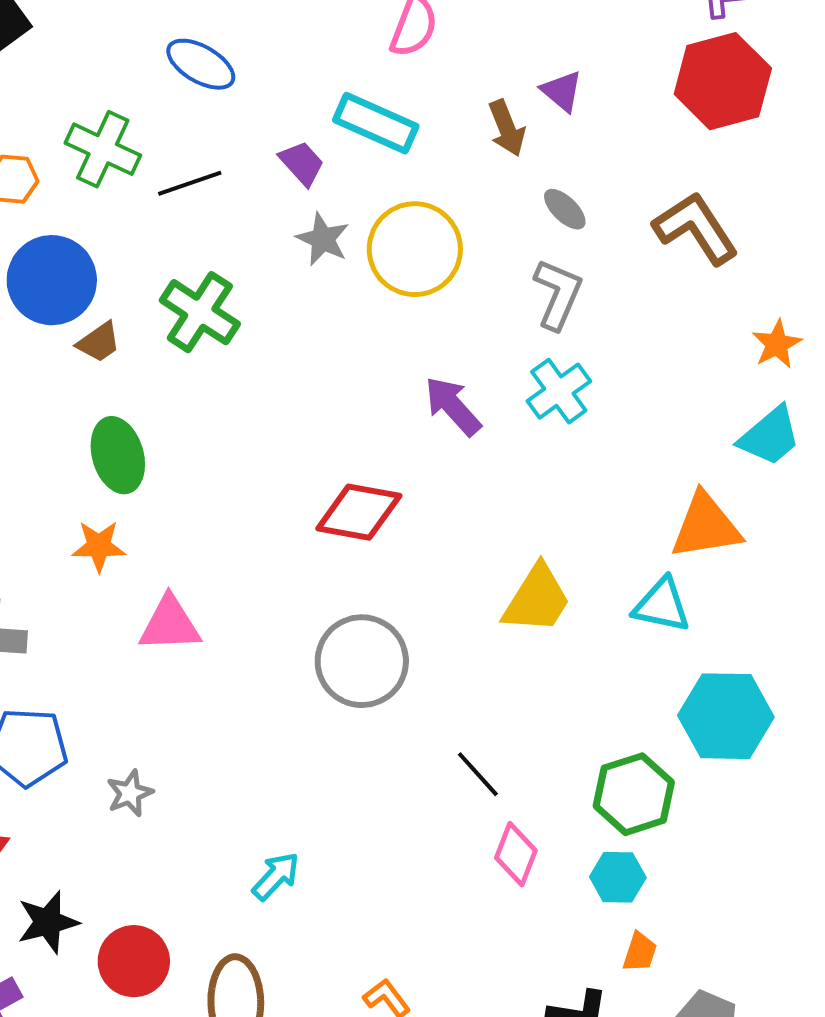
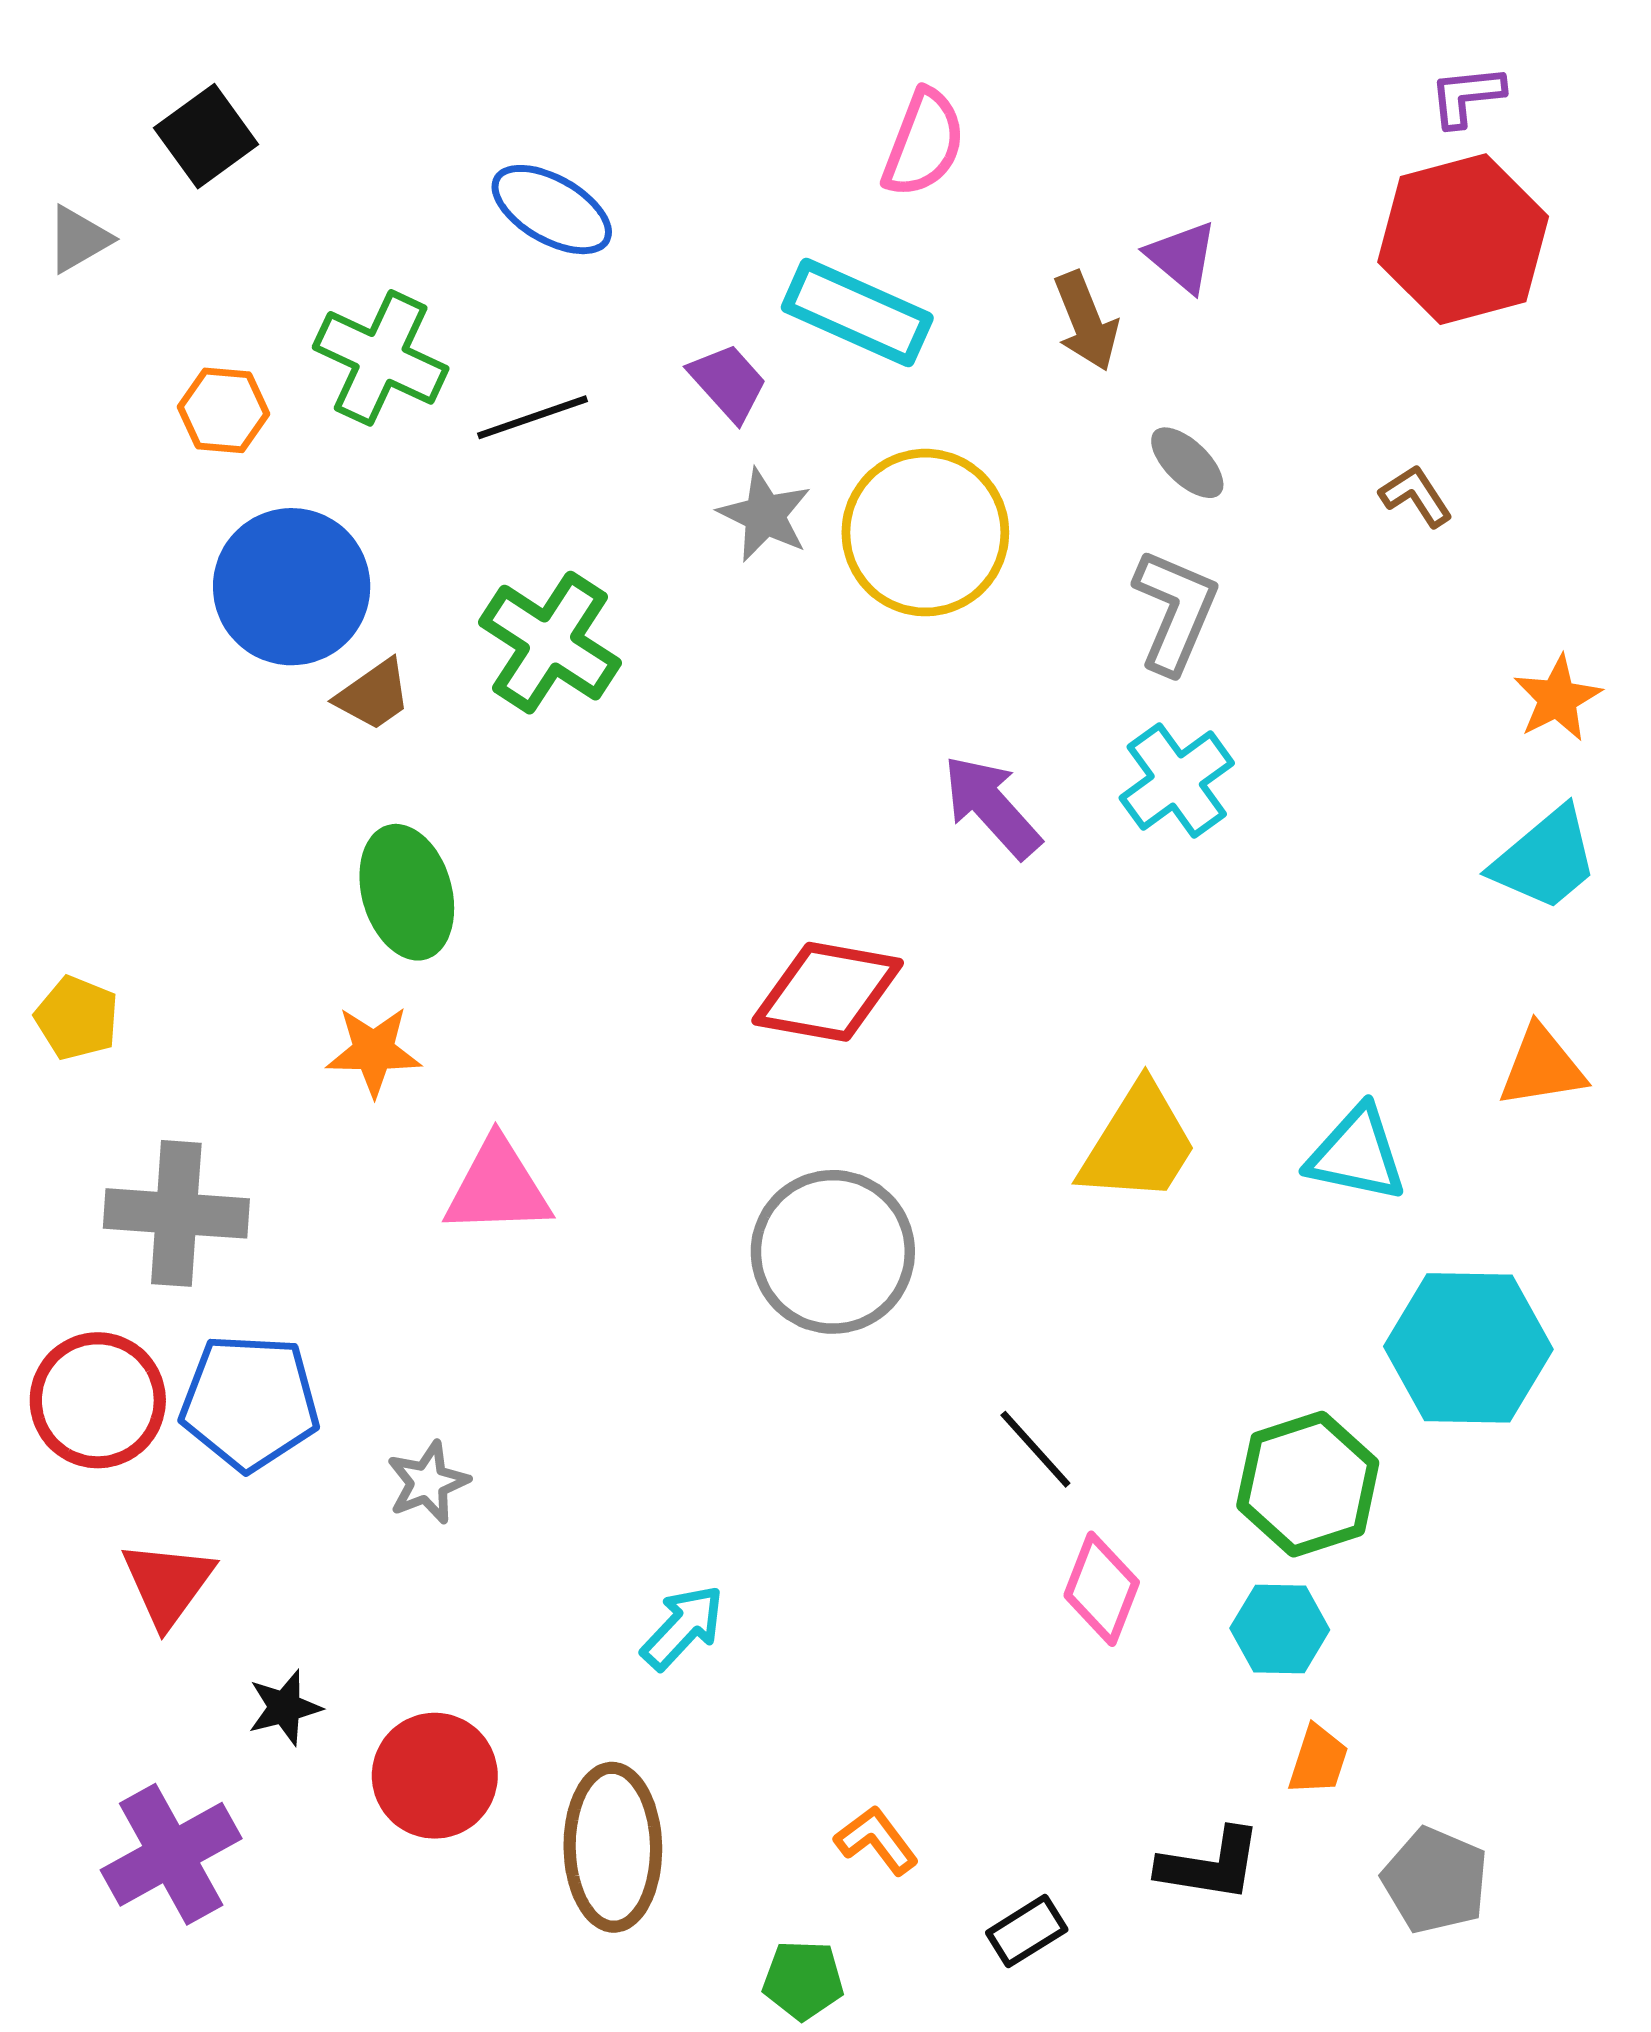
brown L-shape: (696, 228) -> (1416, 496), size x0.5
orange triangle: (706, 526) -> (1542, 1067), moved, size x0.7
black star: (48, 922) -> (285, 1708), size x0.7

